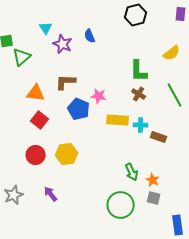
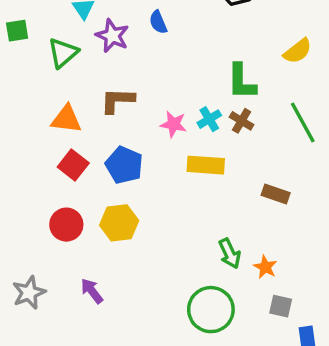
green triangle: (22, 57) -> (63, 53), moved
blue pentagon: (79, 109) -> (124, 165), moved
cyan cross: (141, 125) -> (209, 119), moved, turned -32
gray square: (154, 198) -> (281, 306), moved

